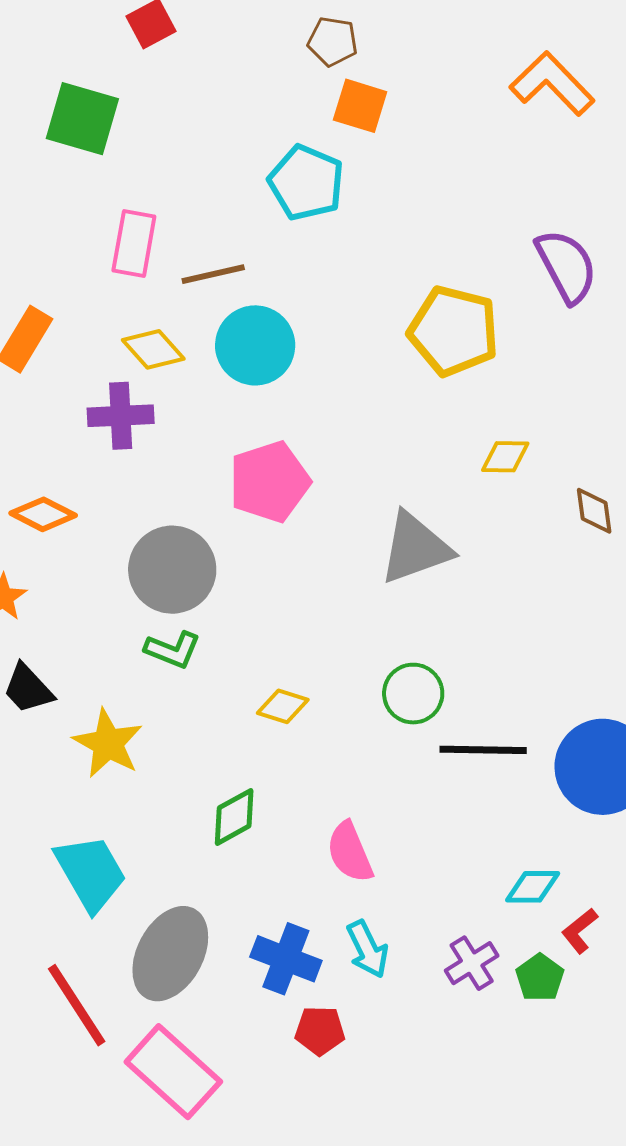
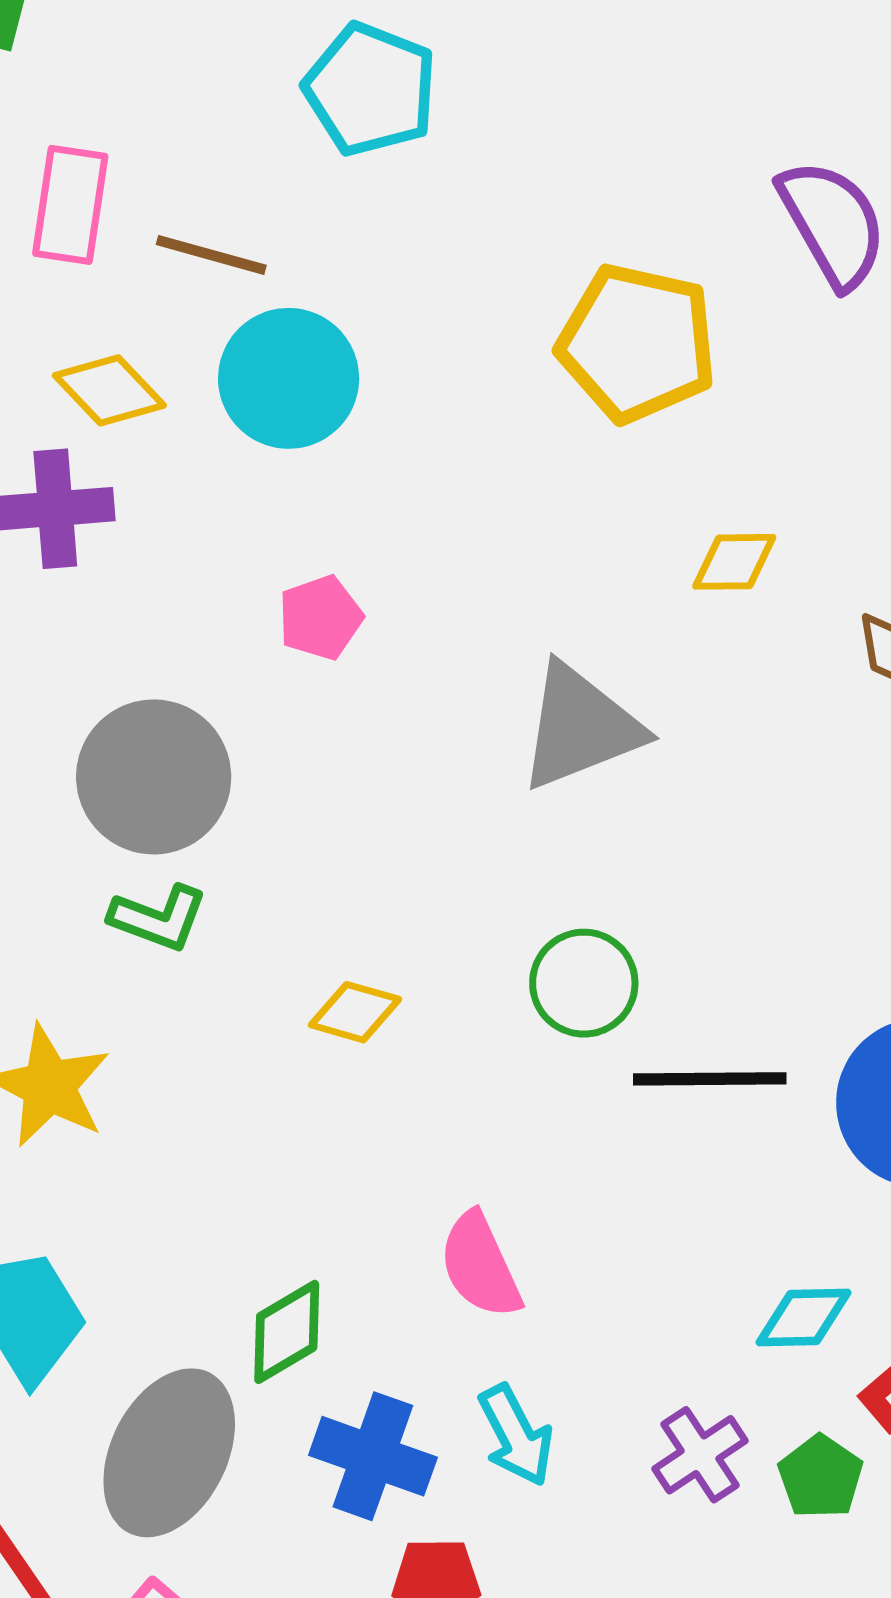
brown line: (213, 274) -> (211, 255), turned 30
pink pentagon: (269, 482) -> (320, 618), size x0.6
green diamond: (234, 817) -> (287, 1332), moved

